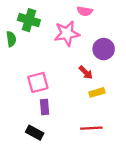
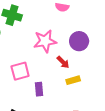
pink star: (67, 33) -> (45, 41), moved
purple rectangle: (45, 107) -> (39, 89), moved

